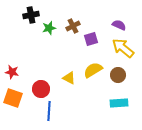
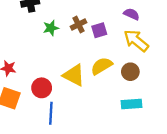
brown cross: (73, 26) -> (78, 24), moved
green star: (49, 28) -> (51, 28), moved
yellow triangle: (69, 78) -> (74, 75), size x1.5

